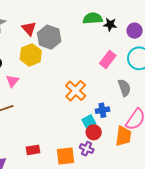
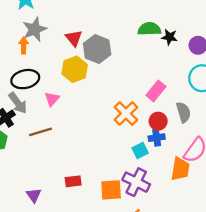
pink rectangle: (108, 59) -> (156, 91), moved
red circle: (94, 132) -> (158, 121), moved
purple cross: (87, 149) -> (136, 182), size x1.6

